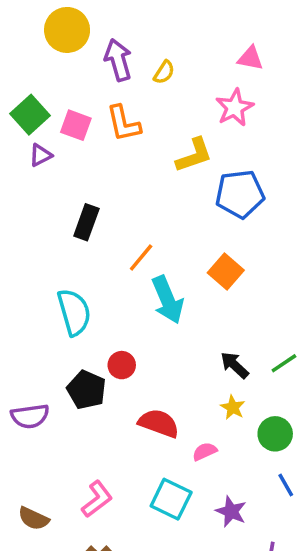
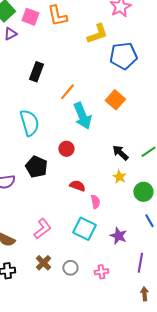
red circle: (122, 365) -> (66, 149), moved
red semicircle: (159, 423) -> (77, 186), size x0.7
pink semicircle: (205, 451) -> (95, 202), moved, turned 104

